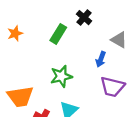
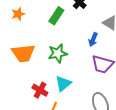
orange trapezoid: (20, 97) -> (23, 53), moved

